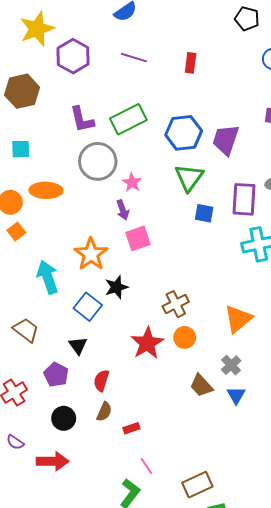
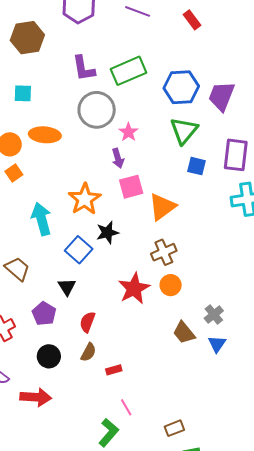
red rectangle: (191, 63) -> (192, 20), turned -48
orange triangle: (238, 319) -> (162, 207), moved
brown rectangle: (197, 485) -> (174, 428), size x0.7

